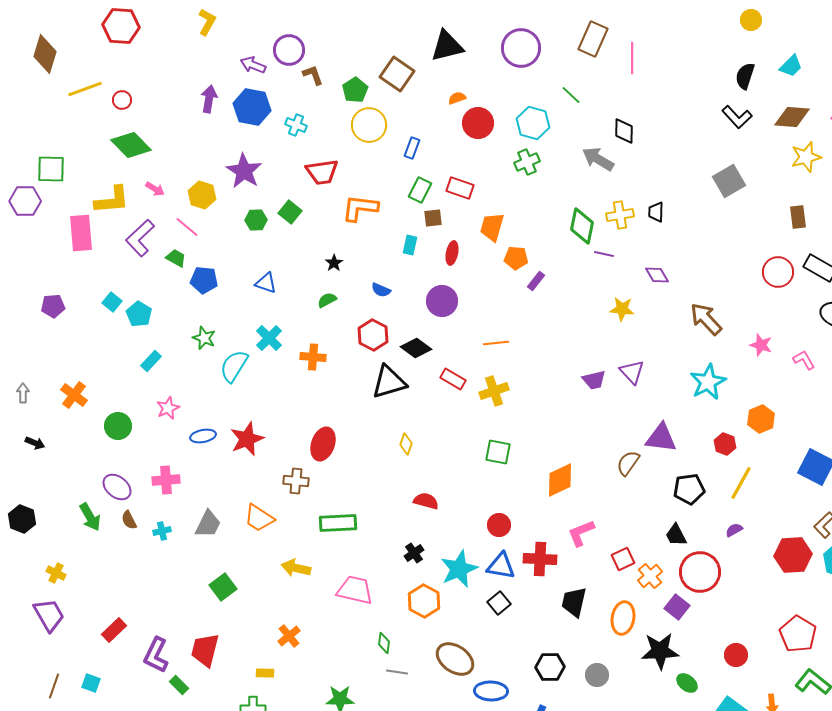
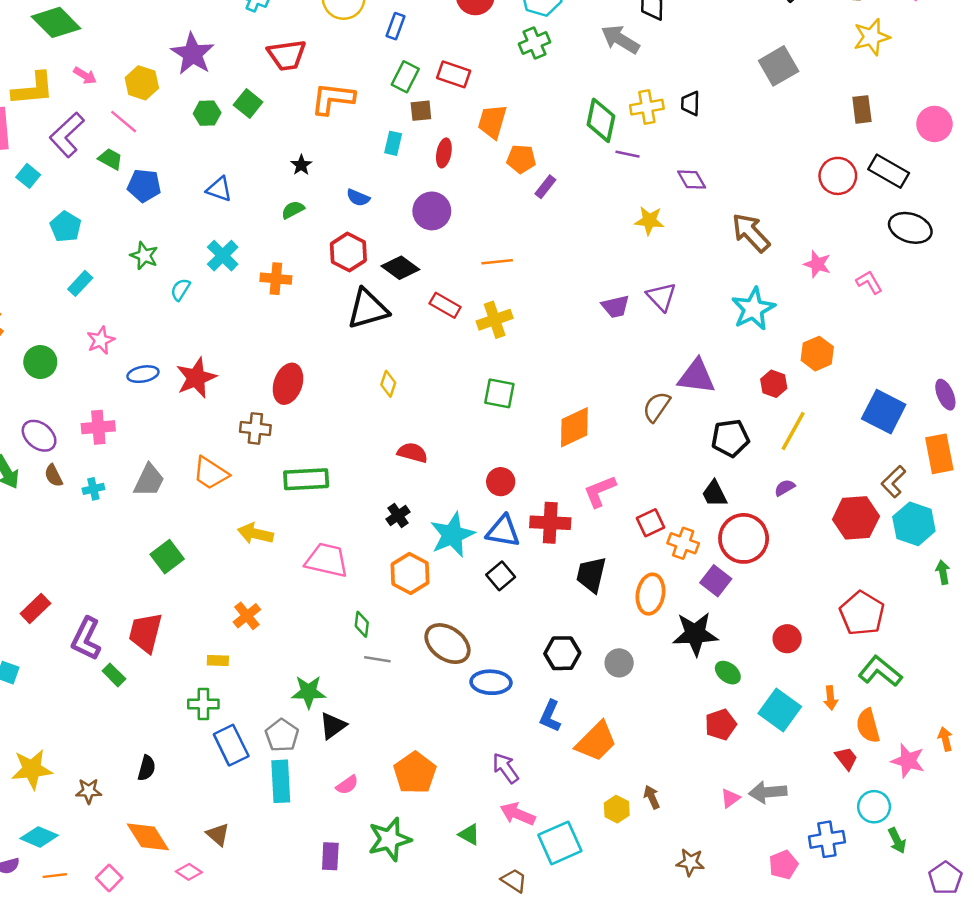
cyan square: (112, 302) -> (28, 176), moved
cyan semicircle: (234, 366) -> (180, 290), size x0.6
orange cross: (650, 576) -> (683, 543), turned -30

